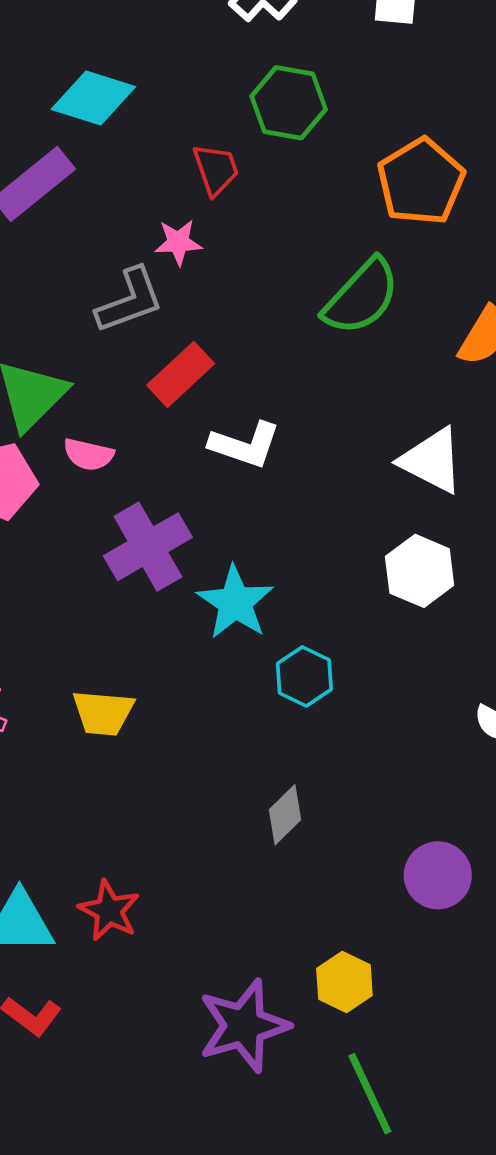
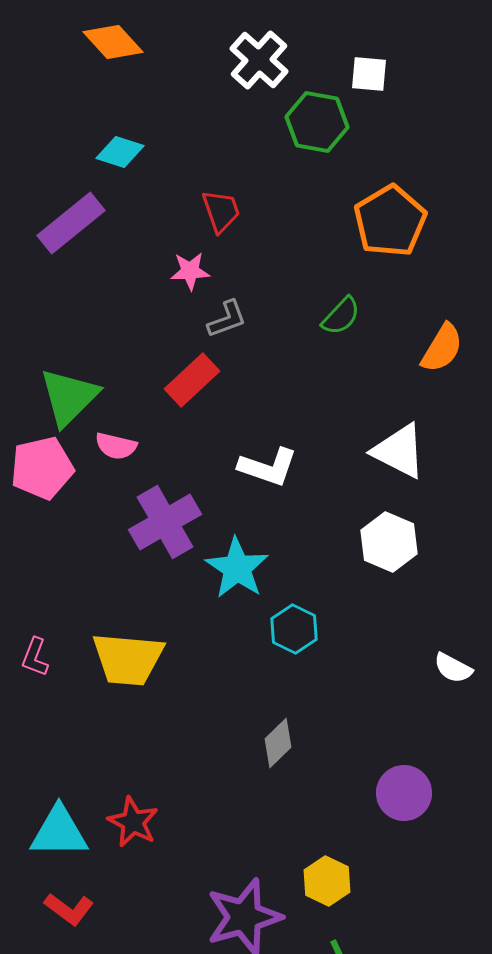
cyan diamond: (93, 98) -> (120, 152), size x0.7
green hexagon: (289, 103) -> (317, 122), moved
green semicircle: (361, 297) -> (341, 316), size x0.6
gray L-shape: (130, 300) -> (227, 319), moved, size x0.7
white L-shape: (245, 445) -> (268, 467), moved
yellow trapezoid: (103, 713) -> (128, 659), size x1.4

